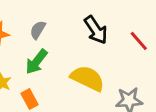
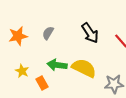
green arrow: (36, 62) -> (57, 65), moved, turned 60

